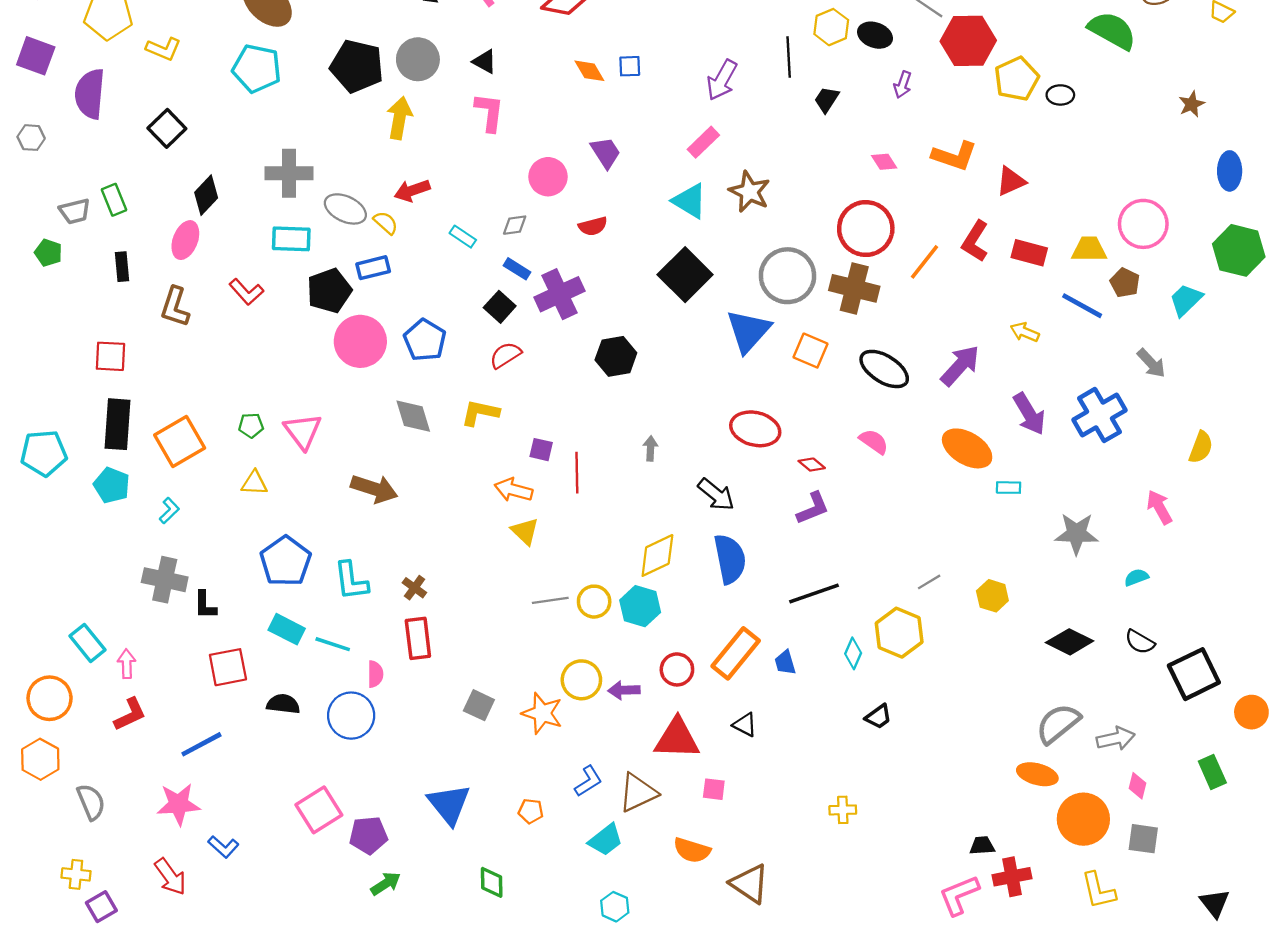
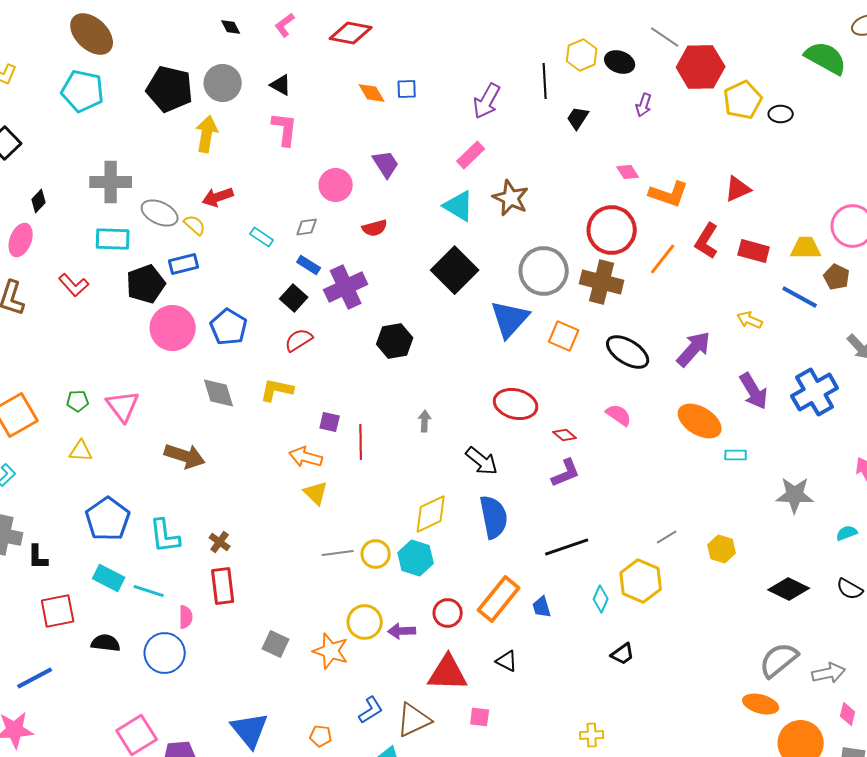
orange L-shape: (954, 156) -> (669, 194), moved
black diamond: (206, 195) -> (39, 201), size x0.7

